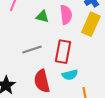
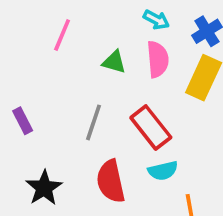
gray line: (32, 49) -> (94, 122), turned -54
red rectangle: (63, 52) -> (151, 128), turned -50

